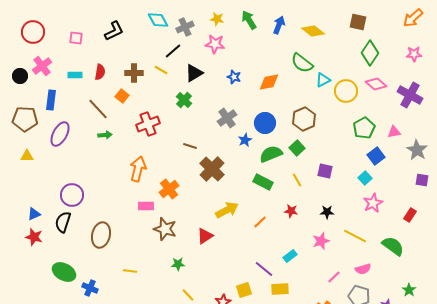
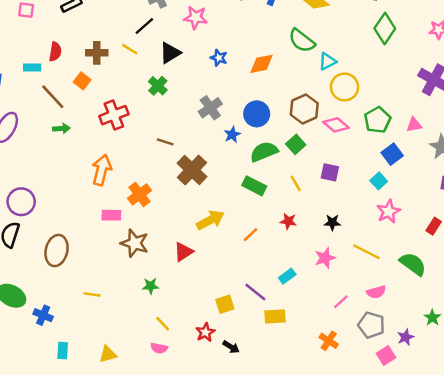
cyan rectangle: (75, 75) -> (32, 67), moved
pink diamond: (376, 84) -> (336, 125), moved
yellow circle: (346, 91) -> (345, 87), moved
yellow square: (244, 290) -> (225, 304), moved

